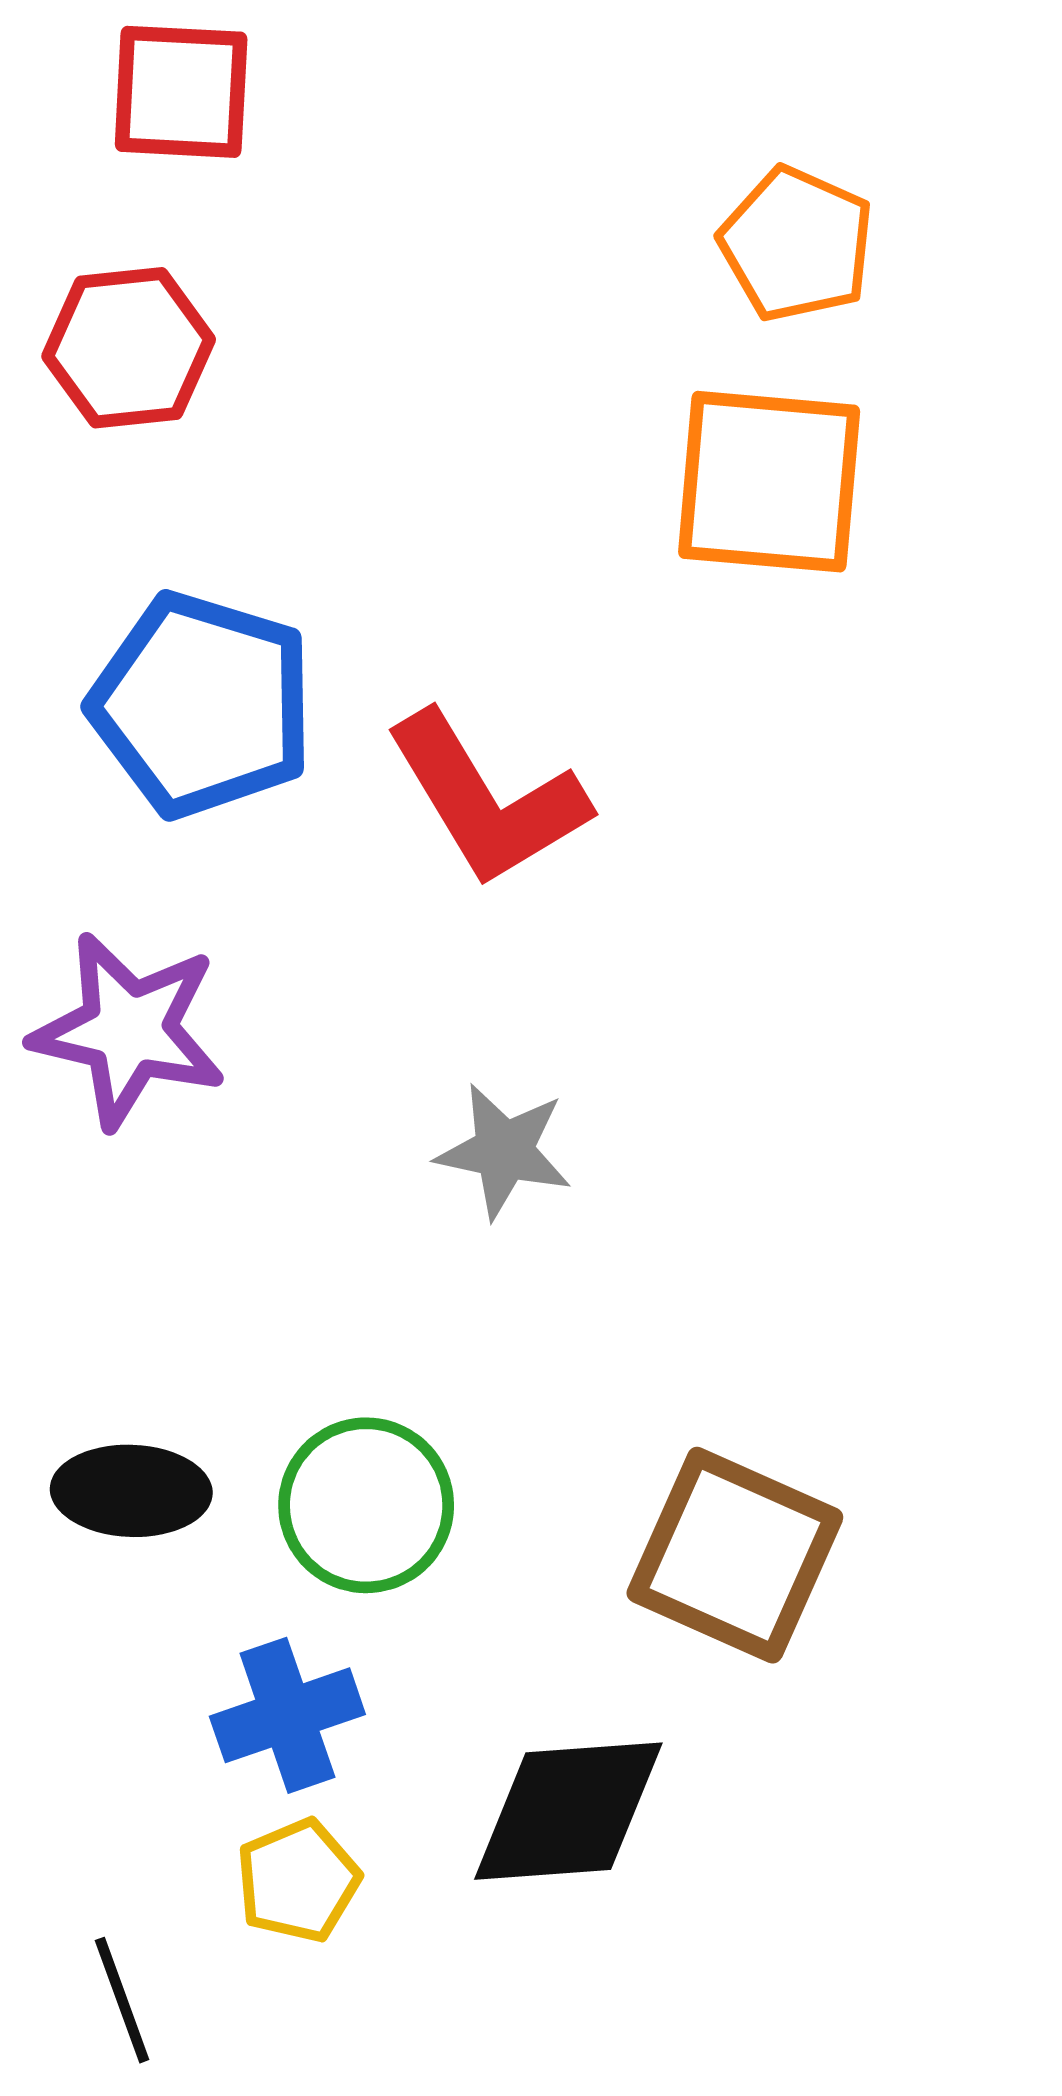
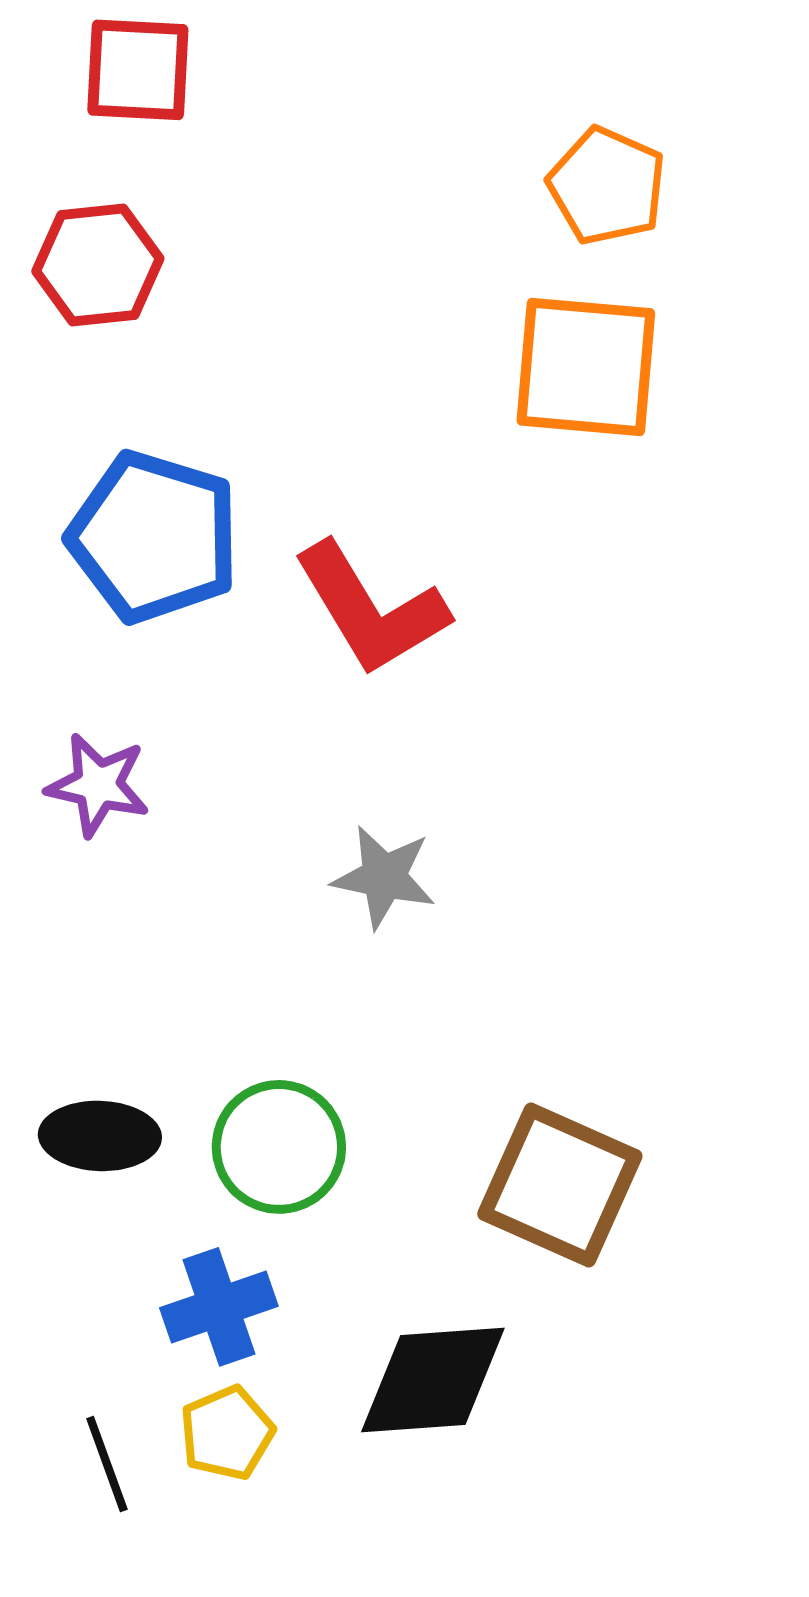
purple star: (129, 1030) -> (98, 785), size x0.7
black line: (122, 2000) -> (107, 1464), moved

